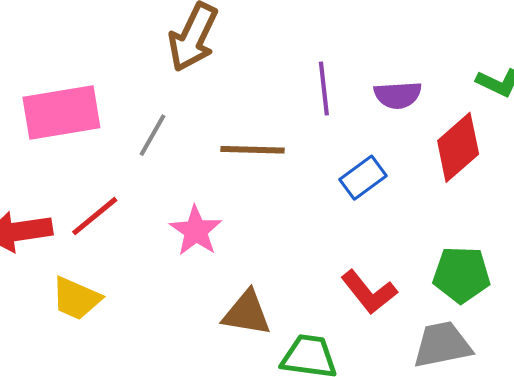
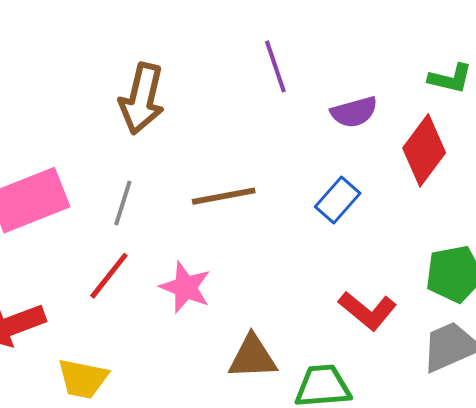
purple line: (324, 89) -> (275, 66), moved
red line: (95, 216) -> (109, 276), moved

